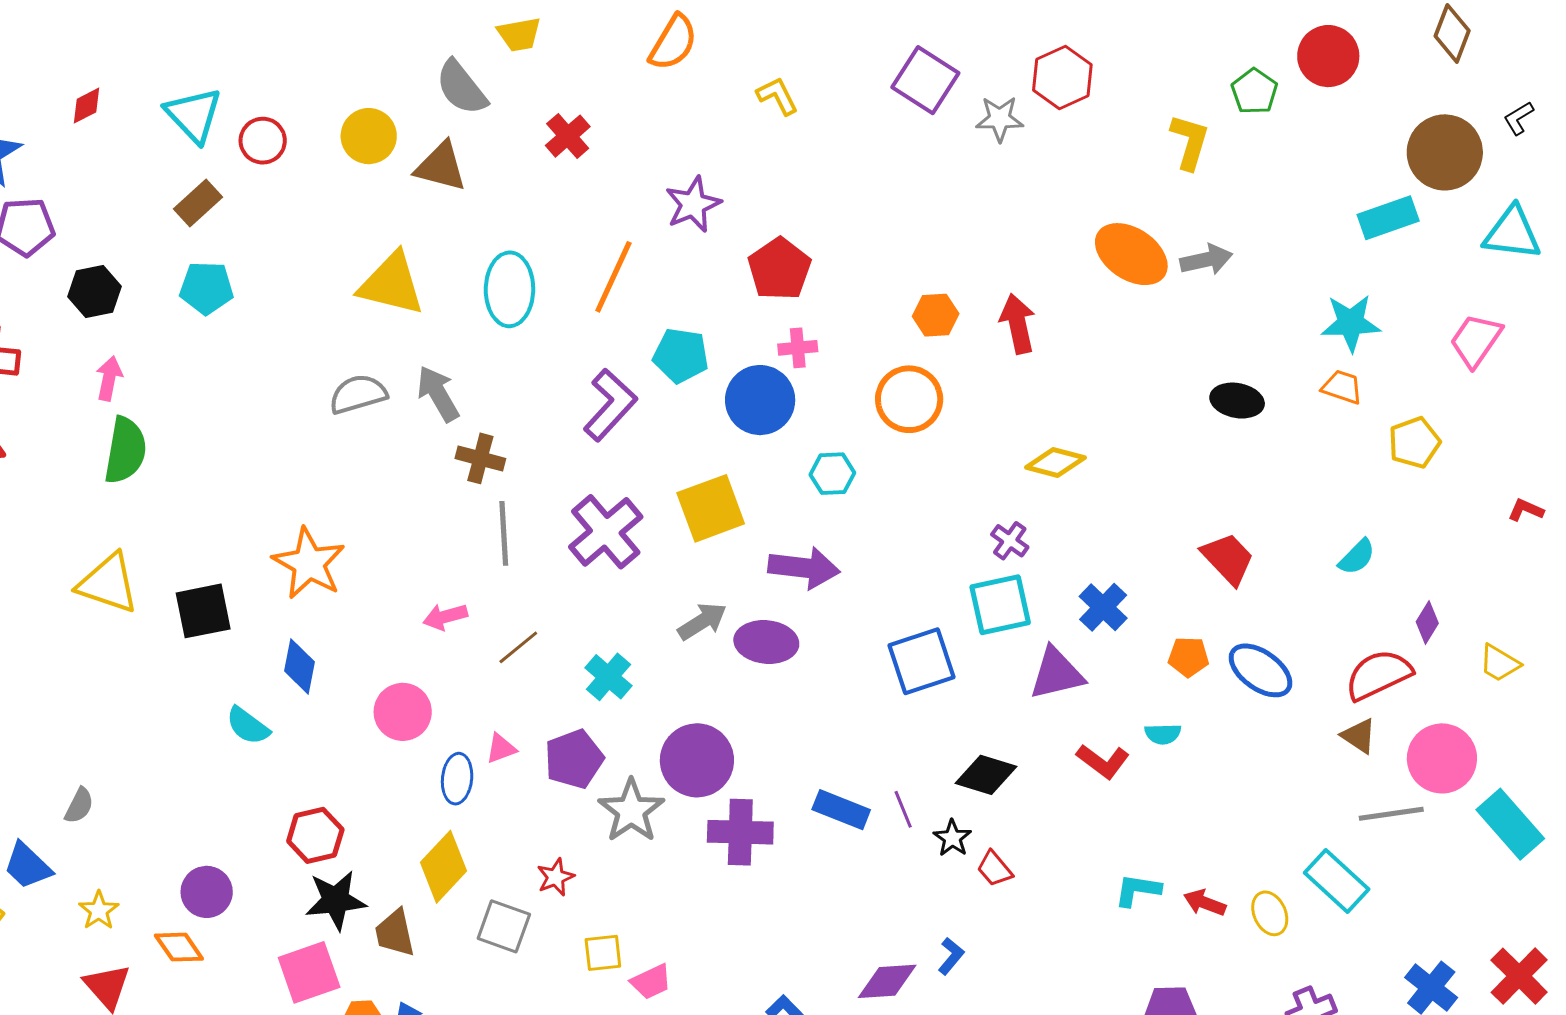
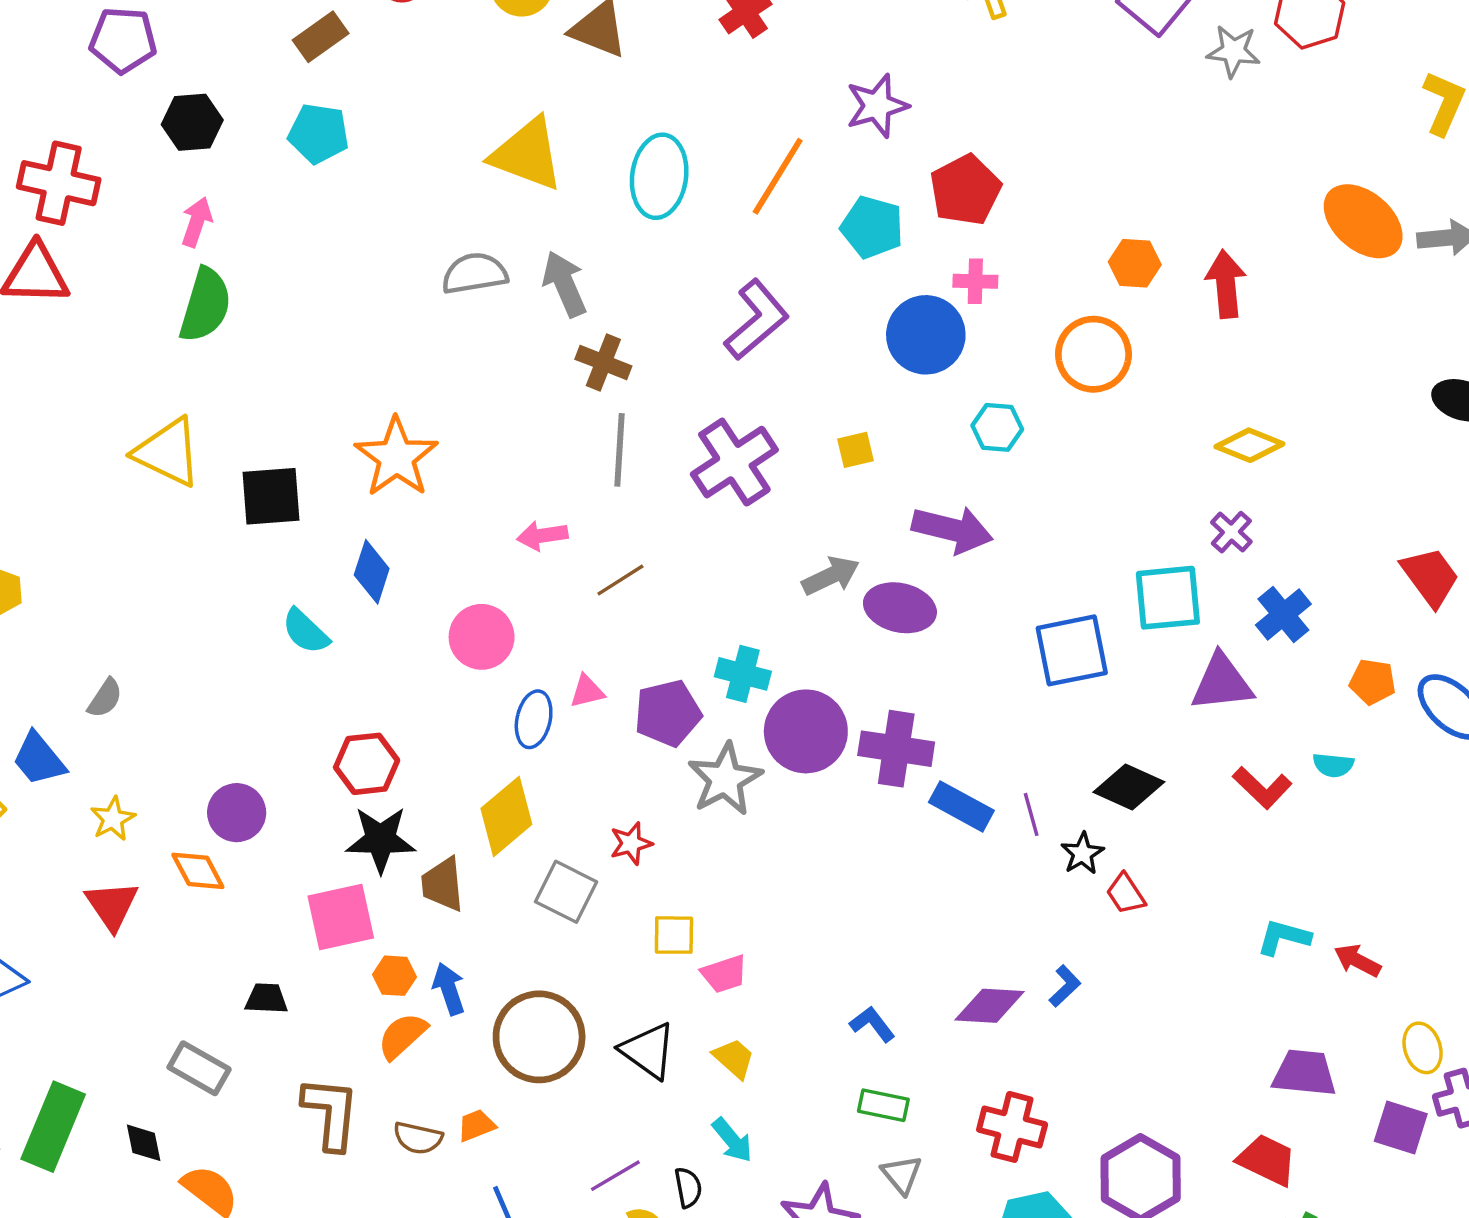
cyan pentagon: (681, 355) -> (872, 227), moved
yellow square: (711, 508) -> (856, 450), size x0.5
purple cross: (1010, 541) -> (1231, 532), moved
cyan cross: (609, 677) -> (743, 674), moved, turned -33
purple cross: (740, 832) -> (896, 749), moved
yellow ellipse: (1270, 913) -> (1423, 1048), moved

